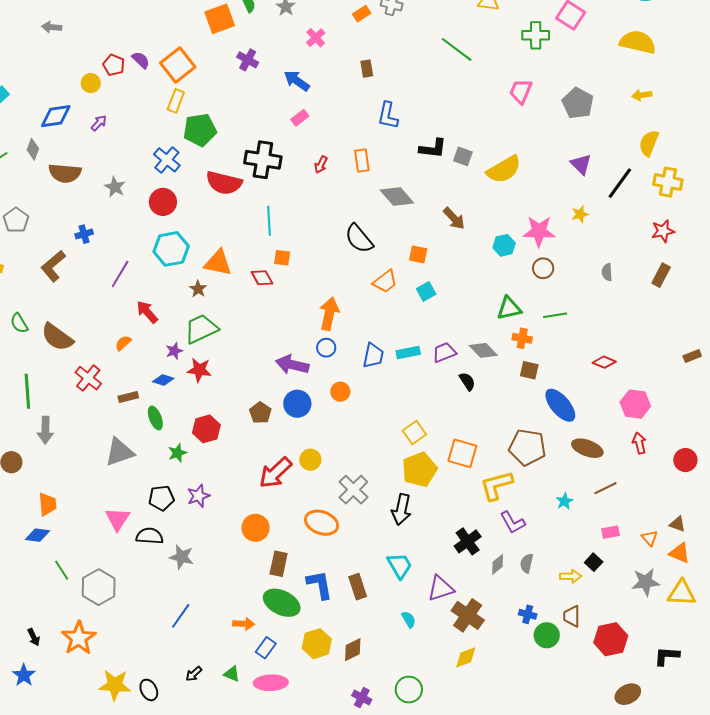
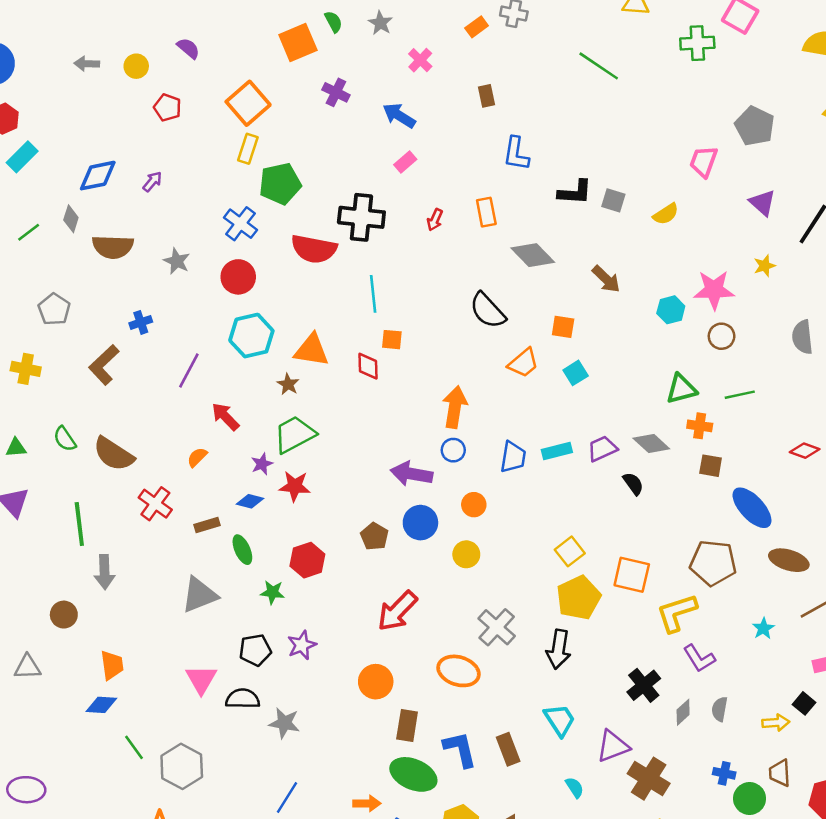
purple semicircle: (141, 60) -> (188, 48), moved
yellow circle: (91, 83) -> (136, 66), moved
pink trapezoid: (521, 91) -> (704, 162), moved
yellow semicircle: (504, 169) -> (666, 214), size x0.6
gray semicircle: (607, 272) -> (802, 337), size x1.5
red diamond: (262, 278) -> (368, 366), turned 30
green star: (177, 453) -> (272, 592), turned 30
yellow circle: (310, 460) -> (466, 554), moved

